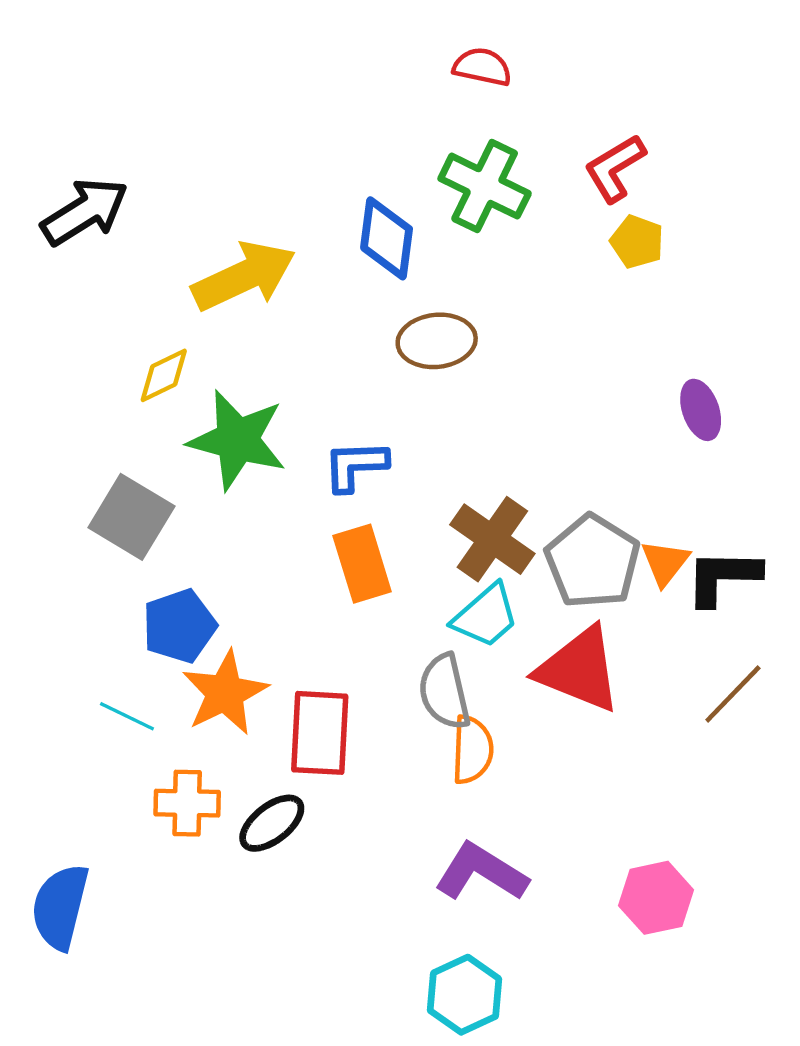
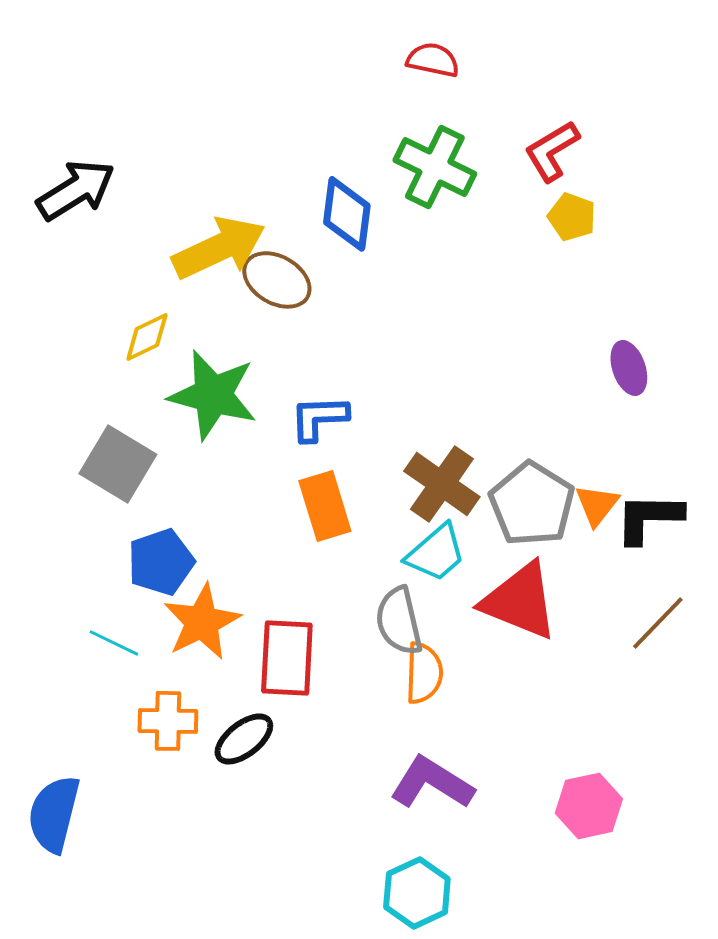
brown ellipse: (437, 341) -> (277, 280), moved, turned 36

